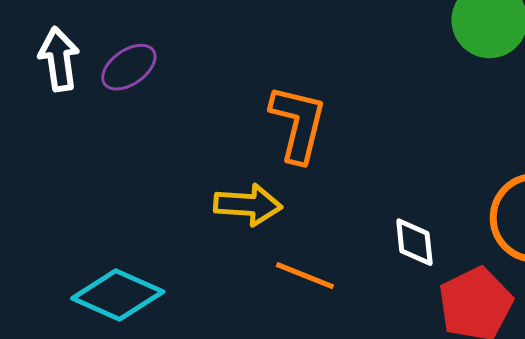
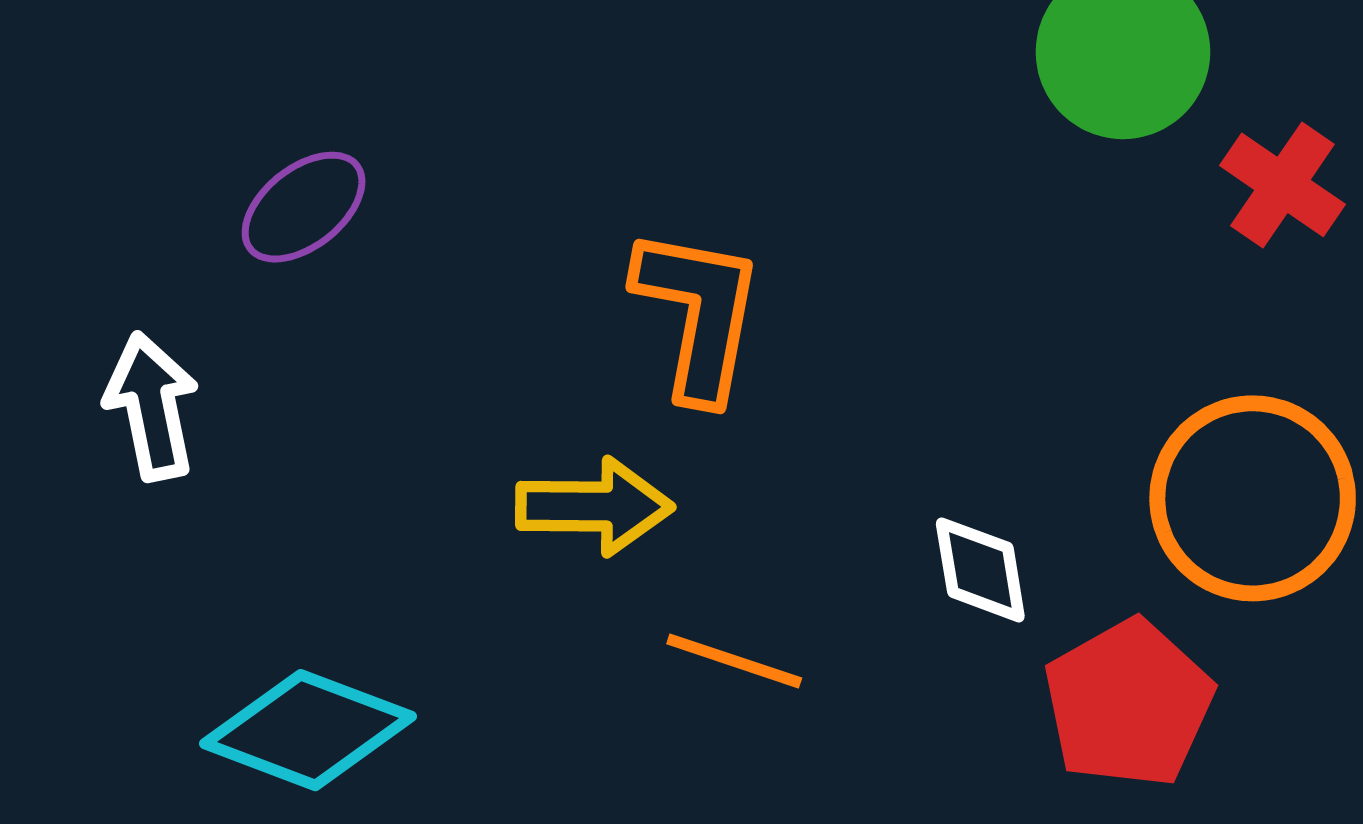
white arrow: (59, 59) -> (152, 406), moved

